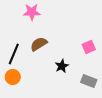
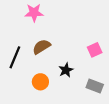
orange circle: (13, 77) -> (40, 82), moved

